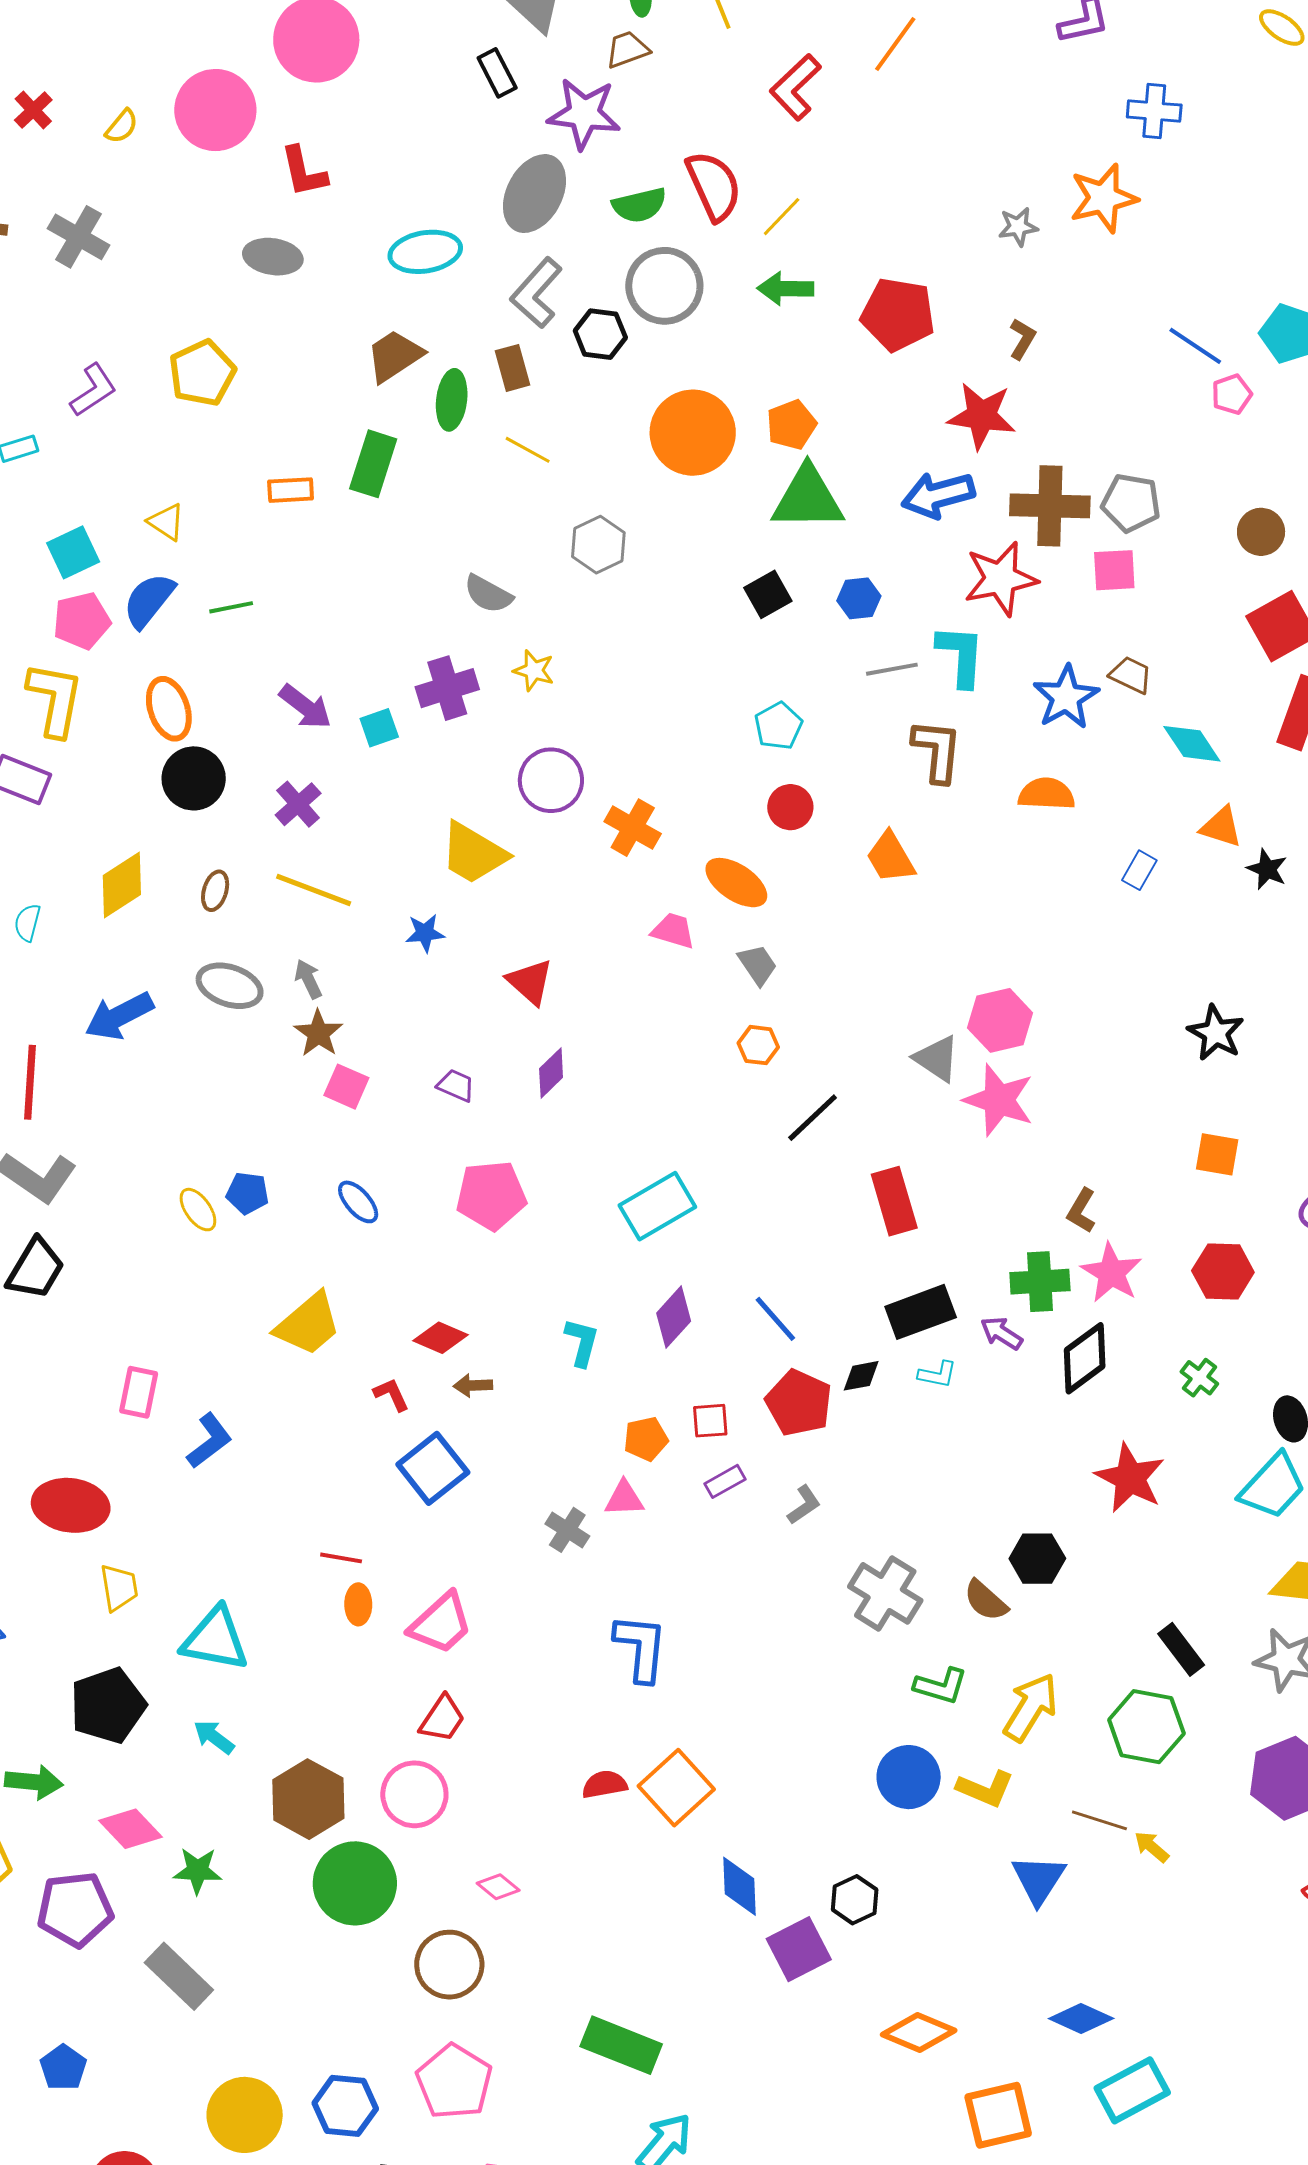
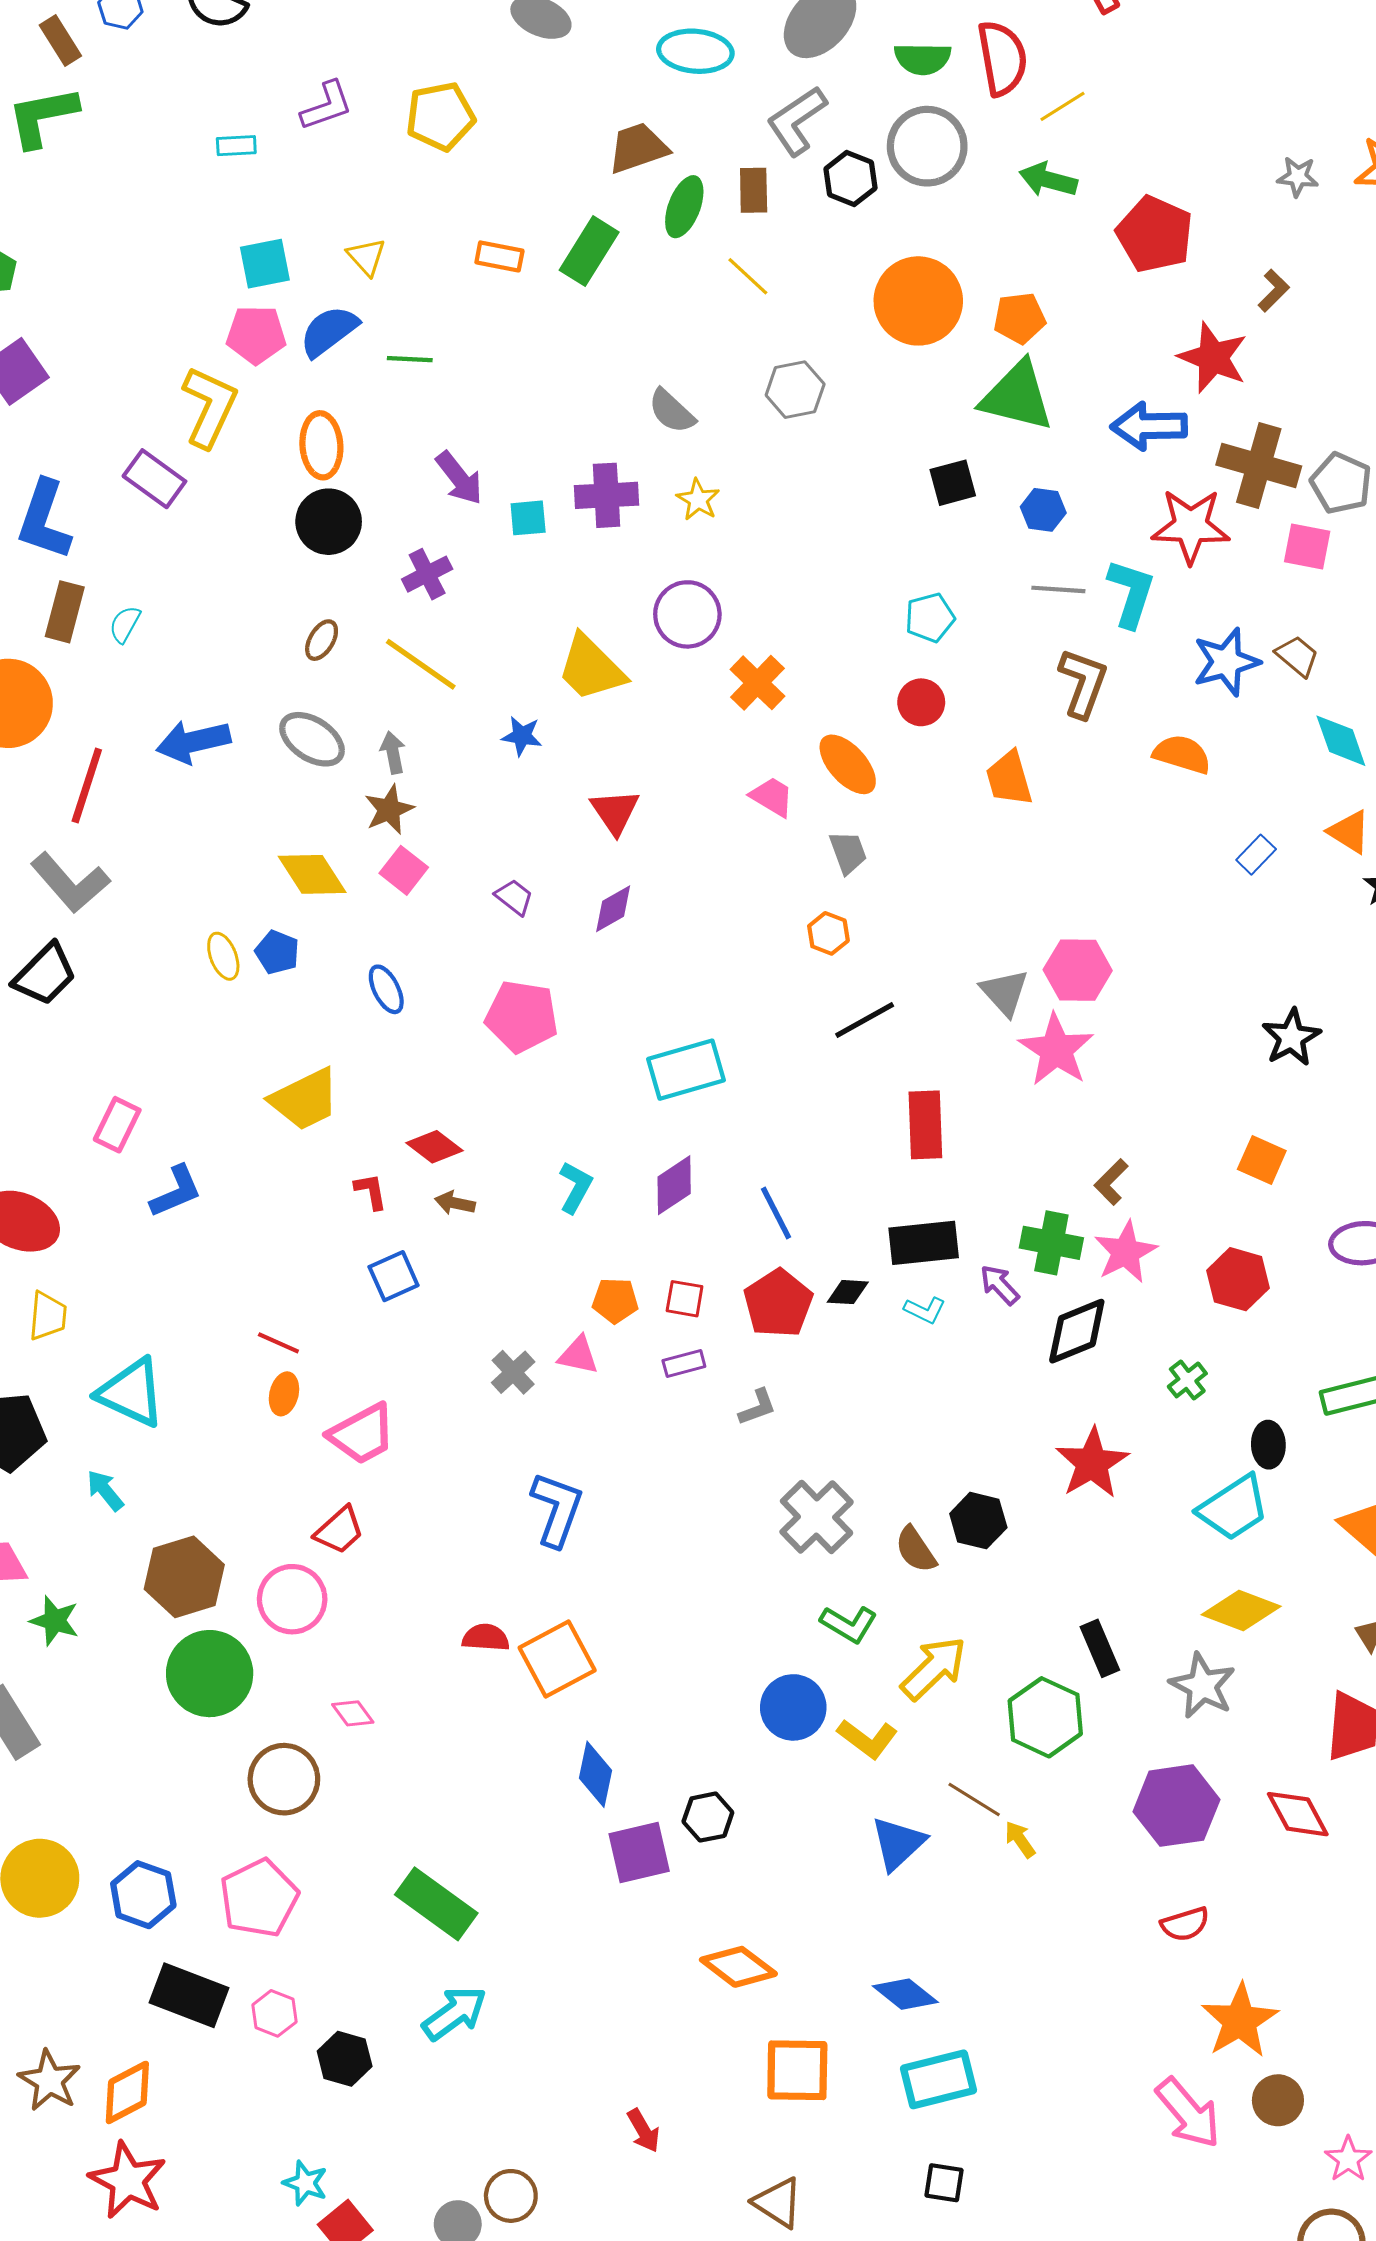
yellow diamond: (122, 885) -> (312, 874), moved, turned 76
blue square: (433, 1468) -> (394, 1276), size x0.7

